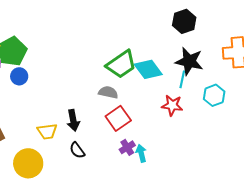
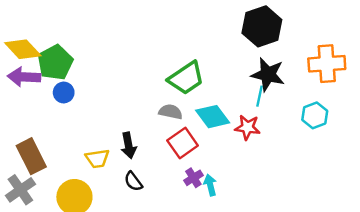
black hexagon: (184, 21) -> (262, 26), size x1.4
cyan diamond: (148, 69) -> (213, 117), moved
cyan hexagon: (214, 95) -> (315, 115), moved

